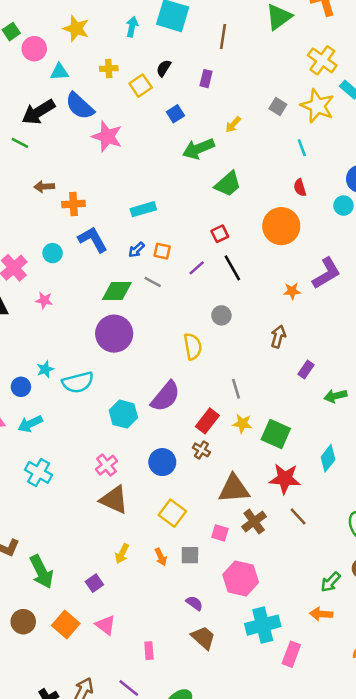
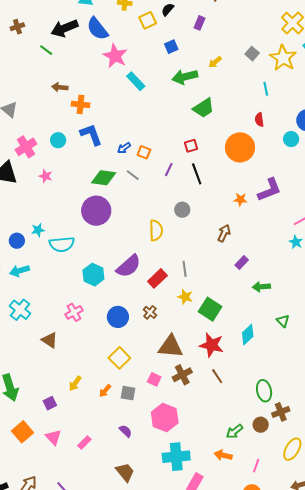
cyan rectangle: (143, 209) -> (136, 81), moved, turned 54
purple line: (197, 268) -> (169, 170), turned -32
red rectangle: (207, 421) -> (157, 278), moved
brown triangle: (114, 500) -> (50, 340), moved, size x0.7
orange arrow: (161, 557) -> (105, 391), turned 56
brown trapezoid: (203, 638) -> (125, 472), moved
pink rectangle: (149, 651) -> (84, 443), moved, turned 40

